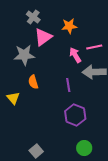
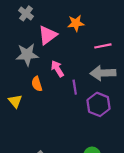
gray cross: (33, 17) -> (26, 13), moved
pink arrow: (75, 55) -> (57, 69), moved
purple hexagon: (75, 115) -> (99, 104), moved

